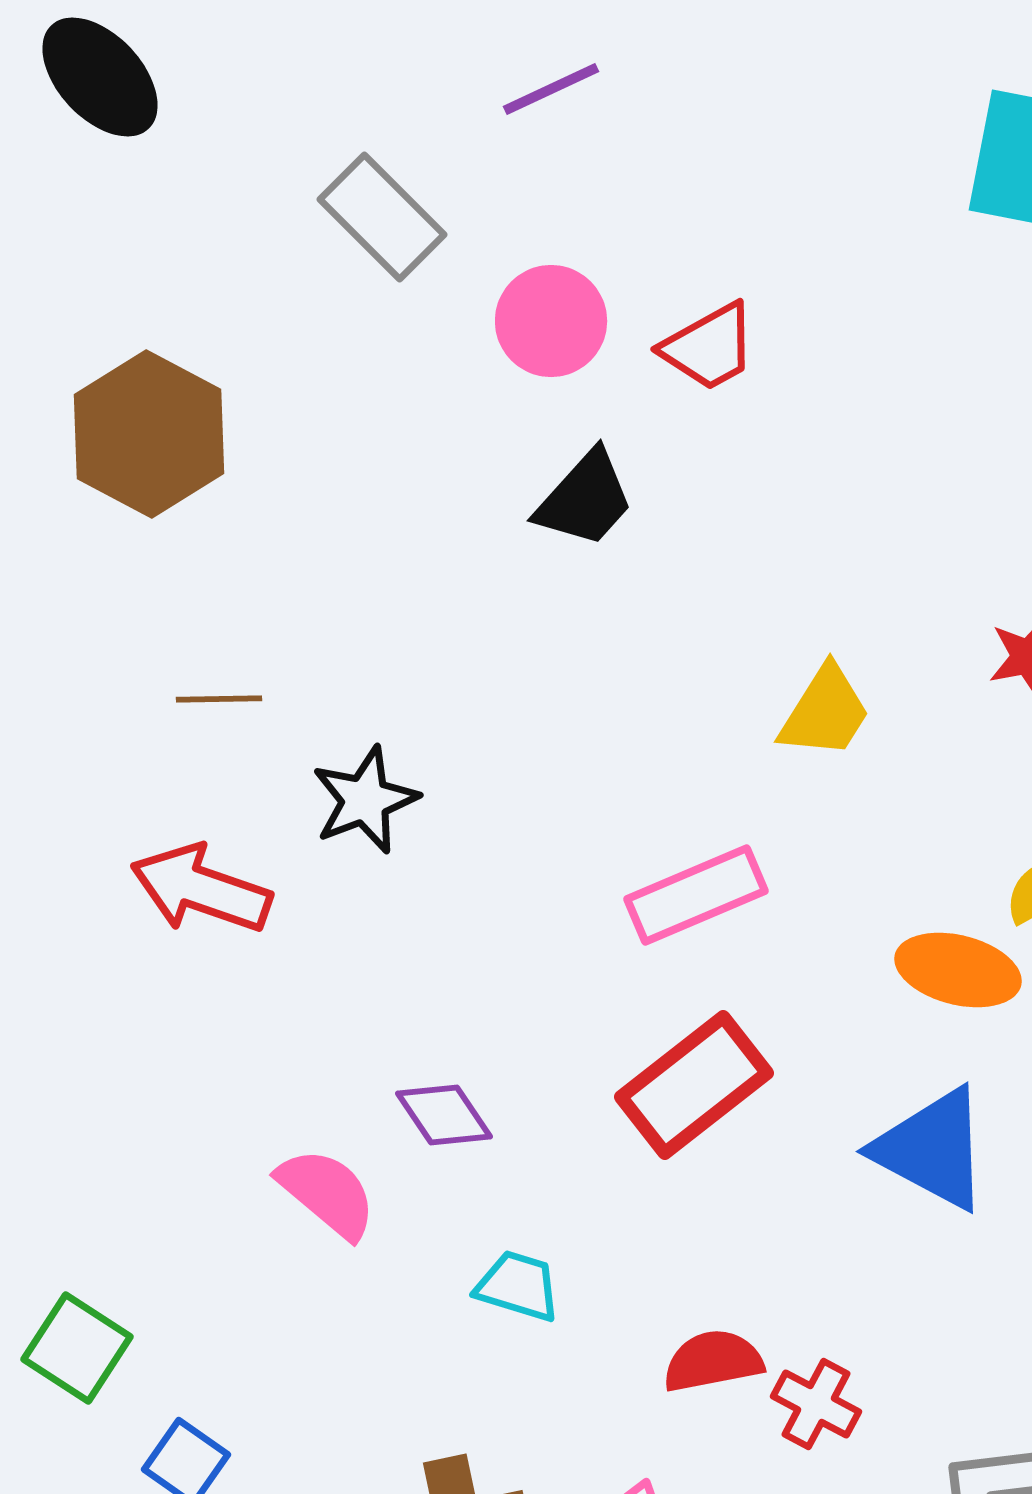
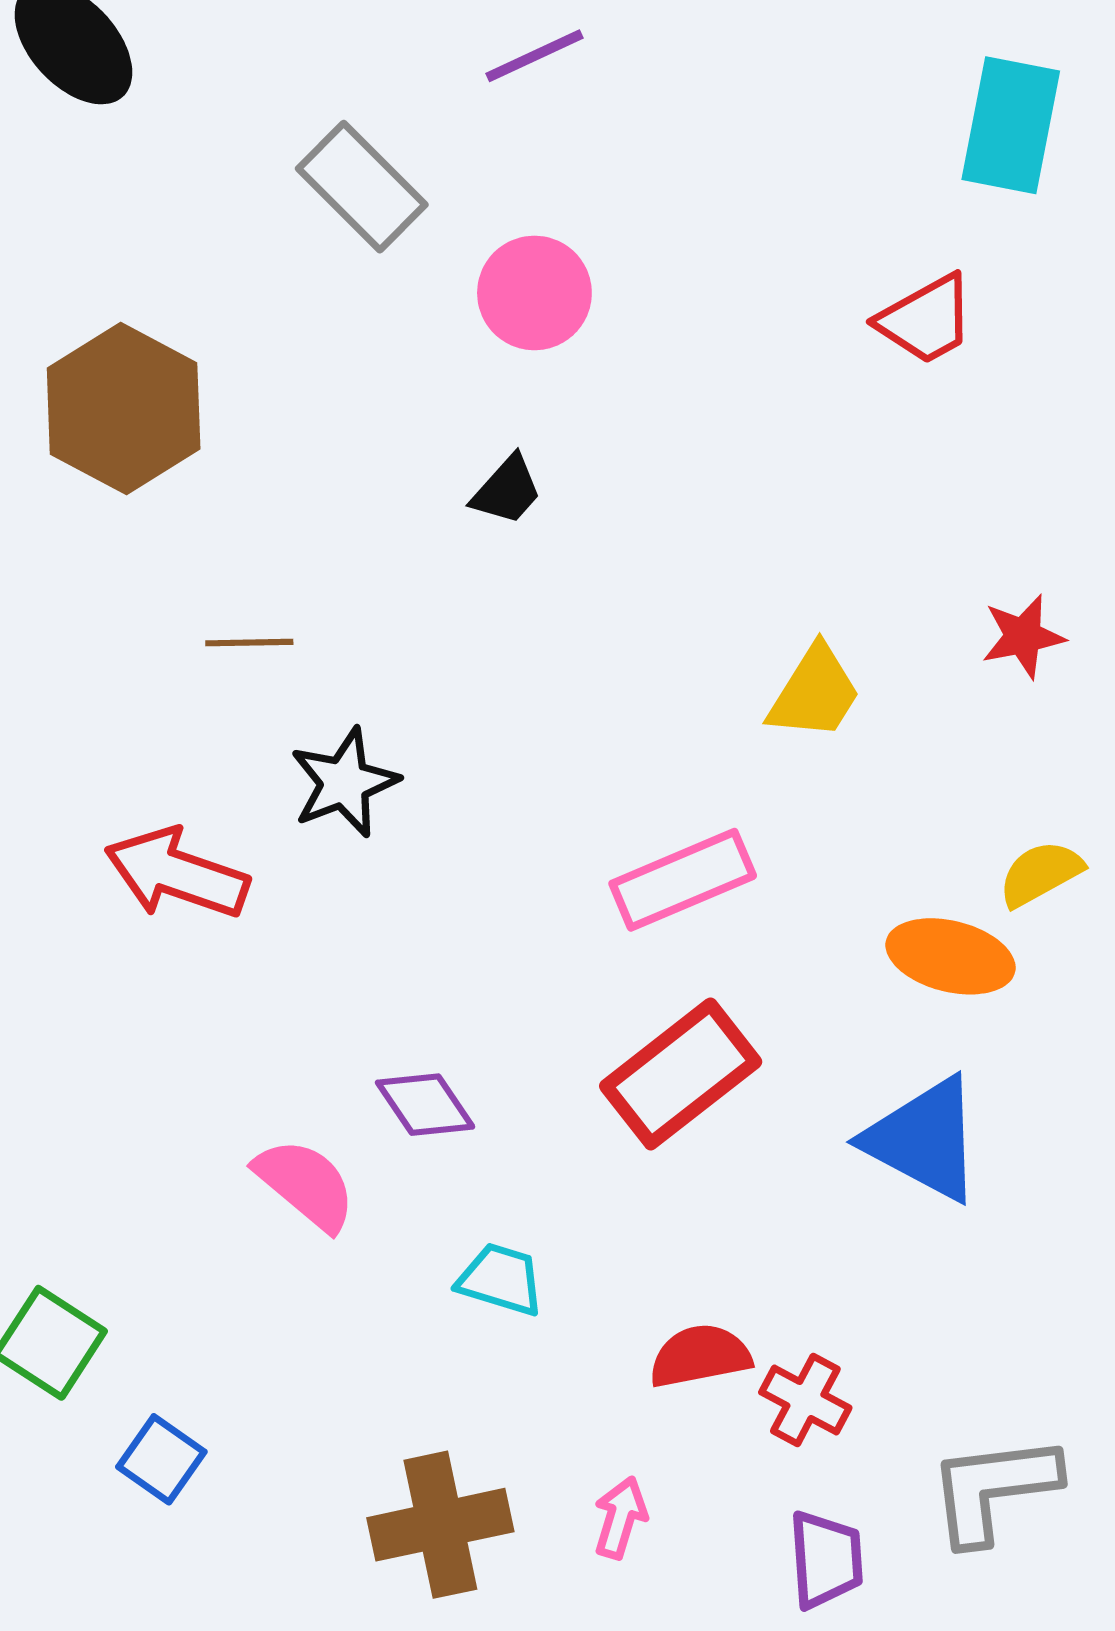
red trapezoid: (709, 347) -> (926, 320), moved
black trapezoid: (585, 499) -> (507, 490), moved, size x0.7
brown line: (219, 699) -> (249, 643), moved

